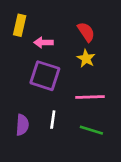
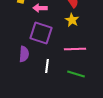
purple semicircle: (22, 125) -> (24, 54), moved

